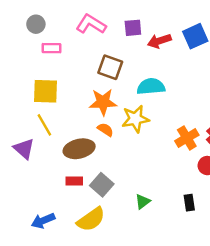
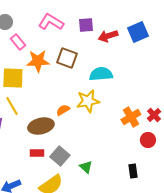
pink rectangle: (52, 48) -> (18, 42), turned 49
orange star: (103, 102) -> (38, 61), moved
orange semicircle: (105, 130) -> (63, 110), turned -64
green triangle: (143, 201) -> (86, 167), moved, turned -40

